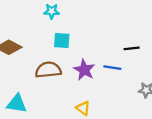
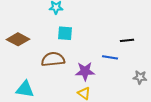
purple star: (84, 70) -> (85, 71), moved, turned -30

